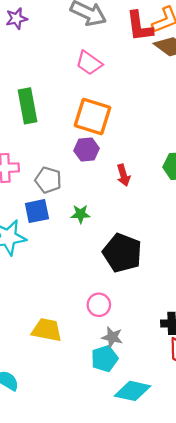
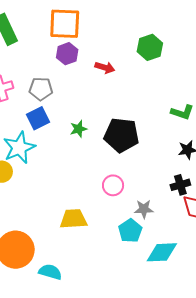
red arrow: (123, 175) -> (105, 68), turned -42
green star: (81, 214) -> (78, 129), moved
gray star: (112, 337) -> (144, 209), moved

